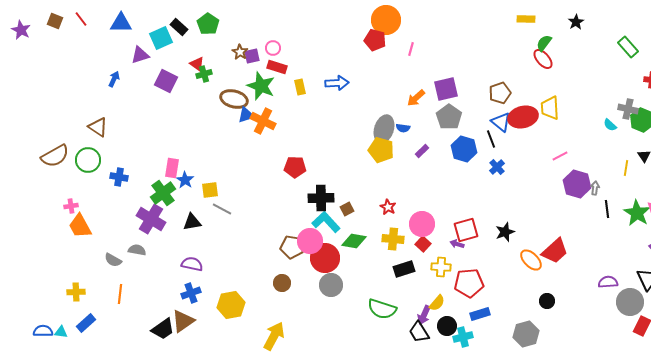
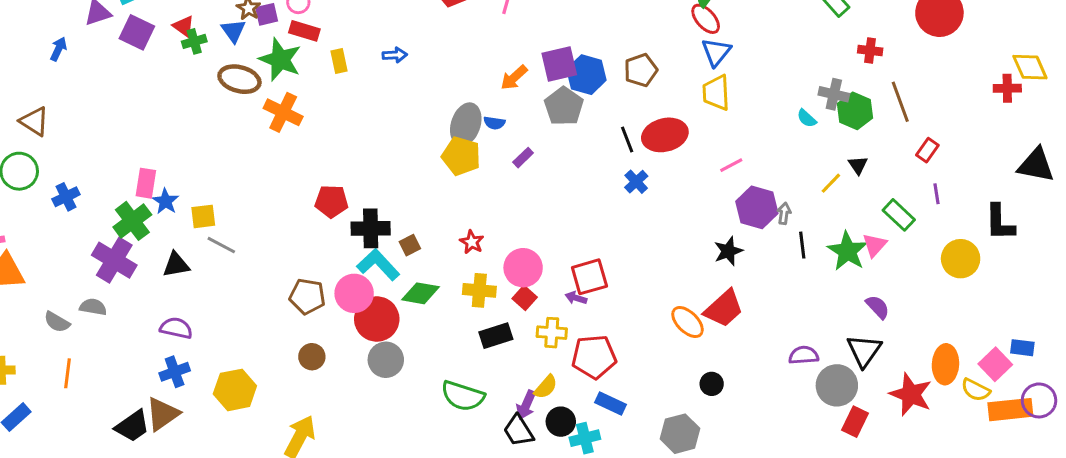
purple square: (166, 81) -> (137, 32), moved
blue arrow: (337, 83) -> (395, 55), size x0.7
blue triangle: (246, 115) -> (233, 31), moved, turned -48
red ellipse: (523, 117) -> (665, 135), moved
blue triangle: (501, 122) -> (716, 52), moved, turned 30
blue hexagon: (464, 149) -> (586, 75), moved
red pentagon: (295, 167) -> (331, 201), moved
yellow line: (626, 168) -> (831, 183), turned 35
blue cross: (119, 177) -> (66, 197), turned -36
black star: (505, 232) -> (728, 251), moved
brown pentagon: (292, 247) -> (307, 296), moved
blue rectangle: (480, 314) -> (611, 403), turned 42

